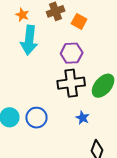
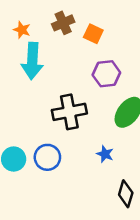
purple hexagon: (72, 53) -> (106, 74), moved
black cross: (71, 83) -> (69, 112), moved

